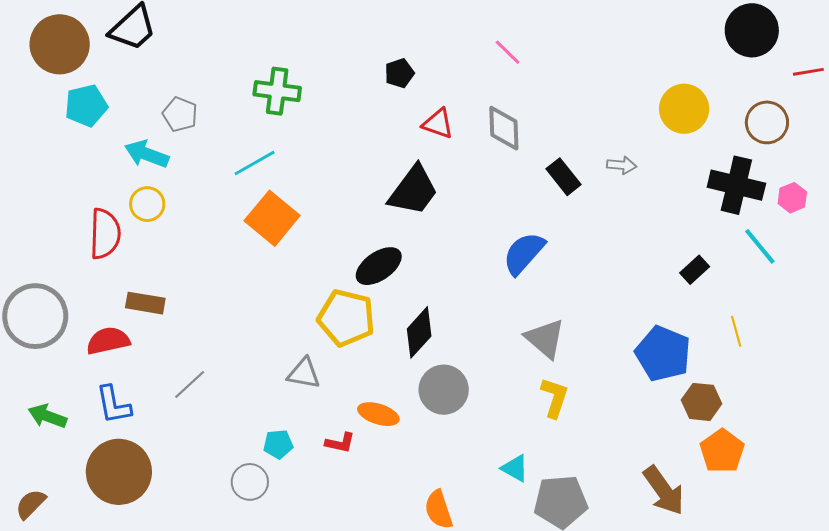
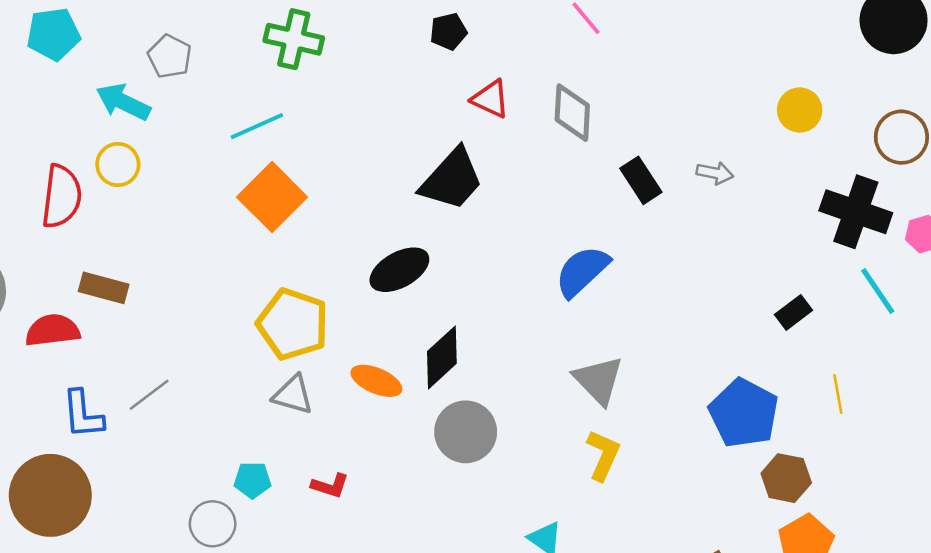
yellow circle: (684, 109) -> (800, 110), size x0.7
yellow pentagon: (346, 318) -> (293, 324), moved
blue L-shape: (113, 405) -> (83, 414), moved
orange ellipse: (378, 414) -> (376, 381), moved

